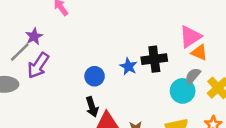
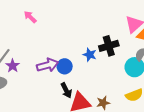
purple star: (34, 36) -> (13, 66), moved
purple arrow: (38, 66) -> (48, 65), moved, turned -130

